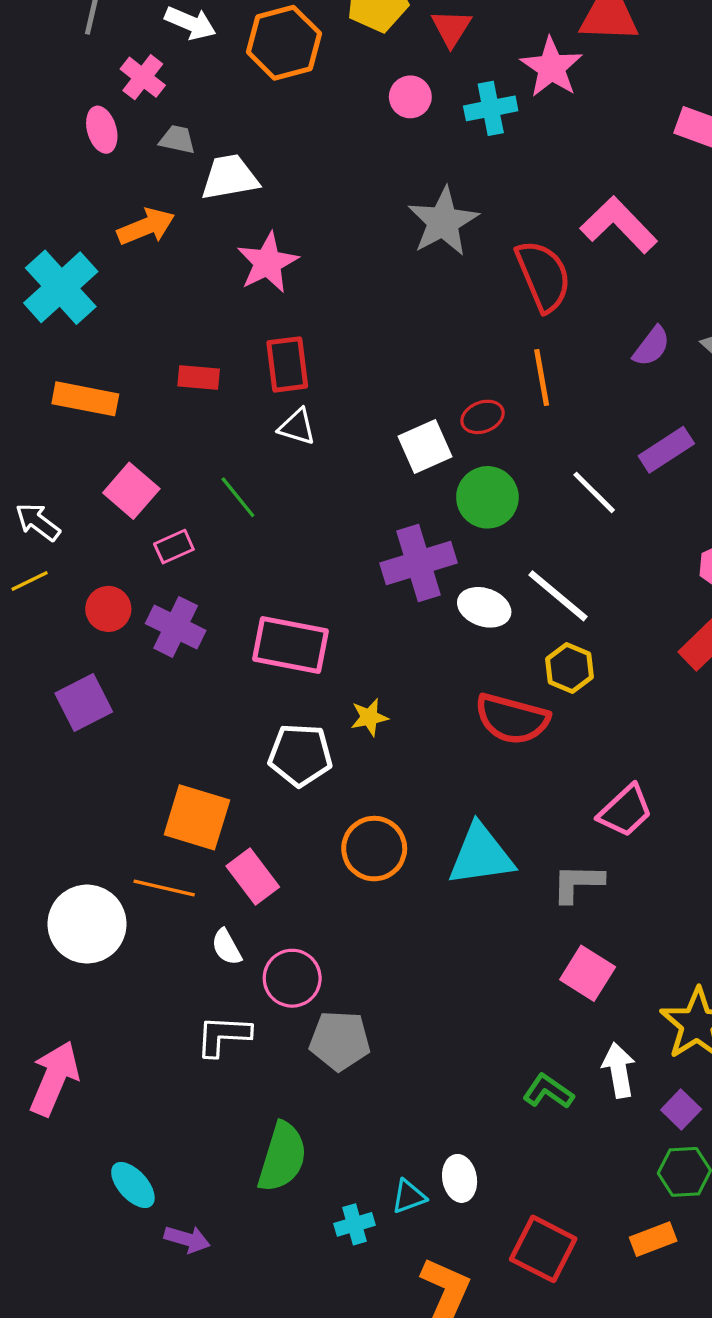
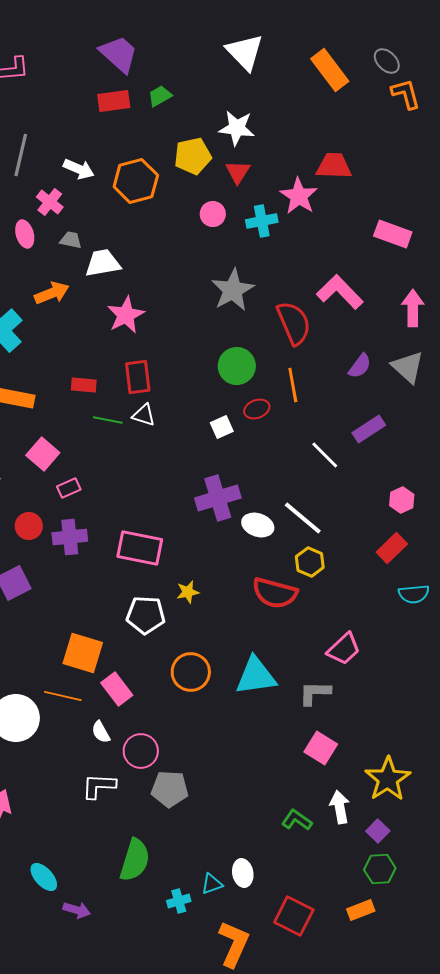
white square: (425, 446) -> (222, 427), size x0.7
green line: (238, 497) -> (108, 420), moved, turned -40
green circle: (487, 497) -> (237, 366), moved
purple cross: (176, 627) -> (70, 537), turned -32

